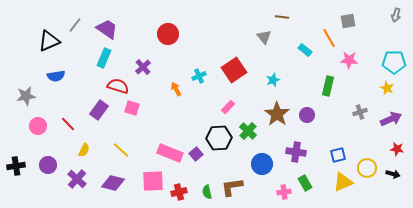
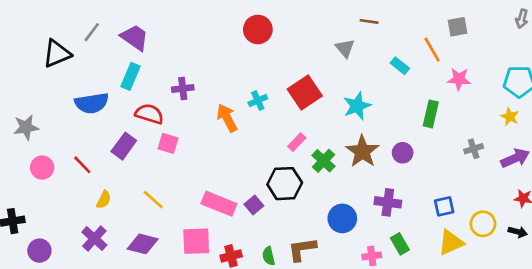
red circle: (168, 34) -> (258, 29), moved
purple cross: (143, 67) -> (183, 88), turned 35
blue semicircle: (56, 76) -> (92, 103), moved, size x1.4
cyan star: (273, 80) -> (357, 106), size x1.5
orange arrow: (176, 89) -> (227, 118), size x1.5
green cross: (248, 131) -> (324, 161), moved
purple circle: (48, 165) -> (39, 251), moved

